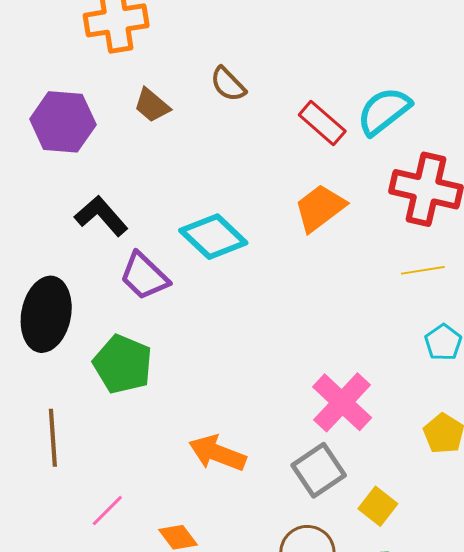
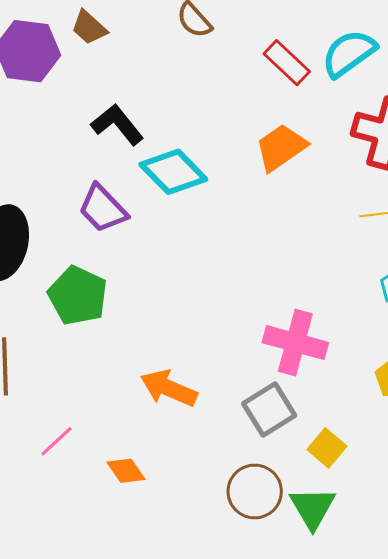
brown trapezoid: (152, 105) -> (89, 28), moved
black L-shape: (101, 216) -> (117, 125), moved
pink cross: (342, 402) -> (295, 343), turned -30

